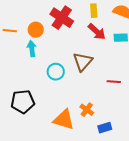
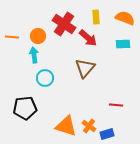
red arrow: (97, 32) -> (88, 38), moved
cyan circle: (56, 72) -> (45, 78), moved
red line: (114, 82) -> (116, 105), moved
orange cross: (87, 110) -> (89, 126), moved

